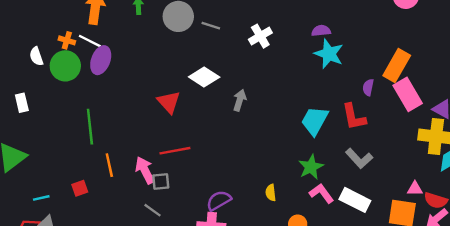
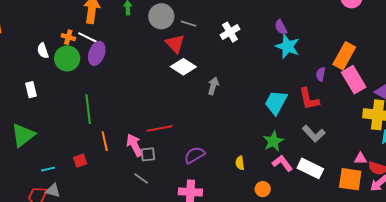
purple semicircle: (321, 31) -> (281, 27), turned -112
red triangle: (169, 102) -> (175, 44), moved
purple semicircle: (219, 200) -> (194, 155), moved

